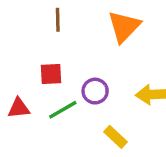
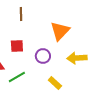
orange triangle: (124, 27) -> (60, 31), moved
green line: (63, 110) -> (17, 77), moved

